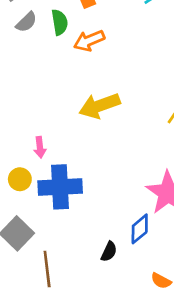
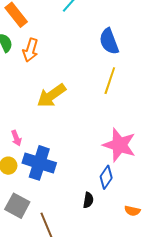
orange arrow: (89, 41) -> (30, 50), turned -35
blue cross: (60, 187) -> (39, 163), turned 36

